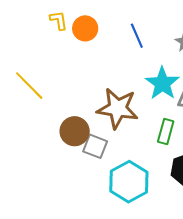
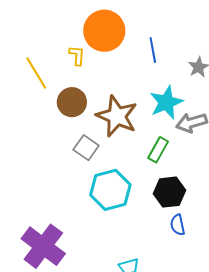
yellow L-shape: (59, 20) -> (77, 55), moved
orange circle: (85, 28) -> (104, 31), size x1.6
brown circle: (75, 131) -> (72, 102), moved

